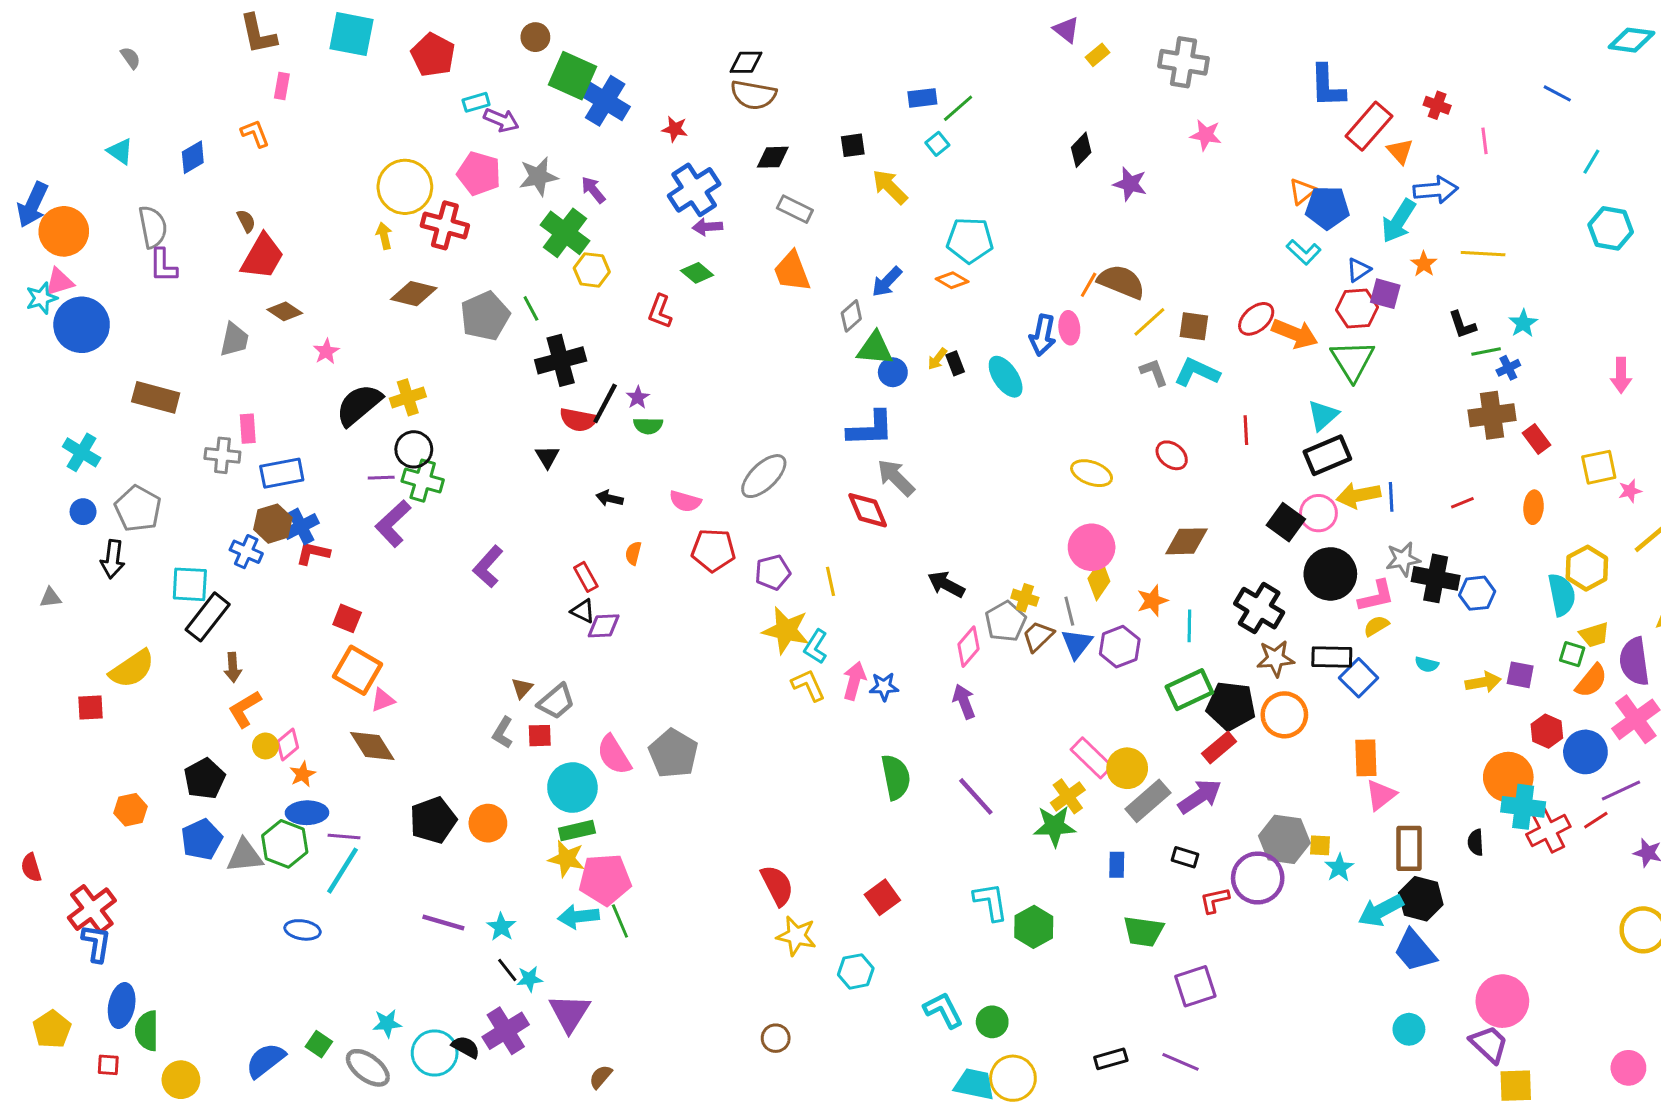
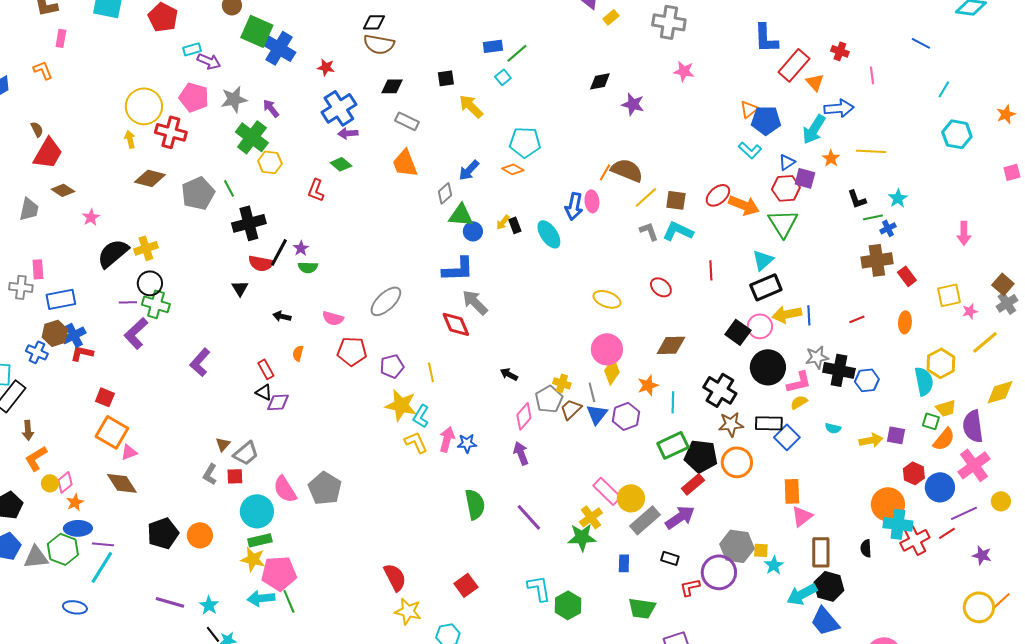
black diamond: (1081, 150) -> (600, 81), turned 35
black arrow: (946, 584) -> (509, 374), size x0.7

